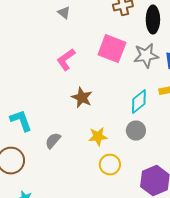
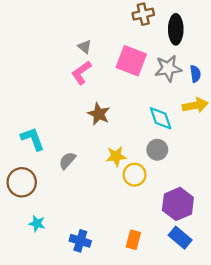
gray triangle: (64, 13) -> (85, 47), moved
cyan diamond: (139, 102) -> (161, 118), turned -70
yellow circle: (110, 165) -> (135, 175), moved

